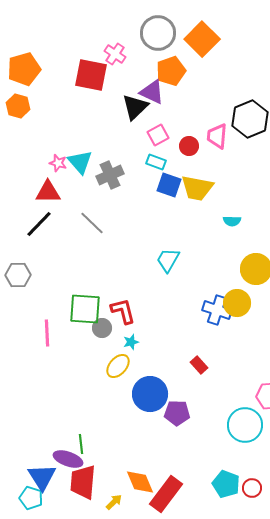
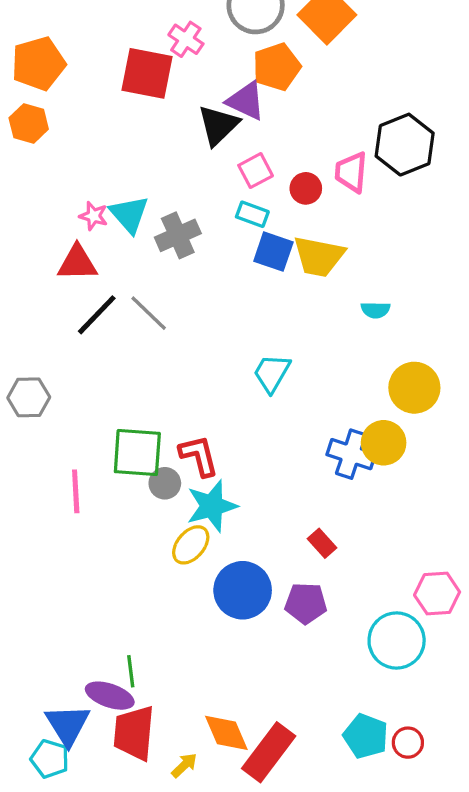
black line: (39, 224) -> (97, 315), moved
cyan star: (131, 342) -> (212, 506), size x2.0
purple pentagon: (177, 413) -> (306, 603), moved

